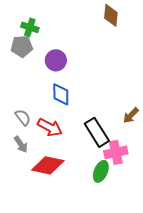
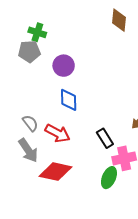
black rectangle: (97, 132) -> (105, 138), size x0.7
gray arrow: (21, 144) -> (28, 150), size x1.4

